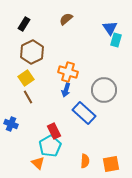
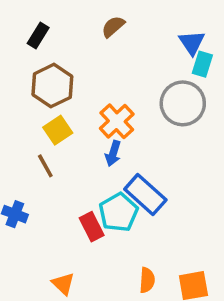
orange cross: (68, 72) -> (117, 121), turned 30
yellow square: (26, 78) -> (58, 130), moved
gray circle: (104, 90) -> (183, 103), moved
cyan pentagon: (50, 146) -> (118, 212), moved

